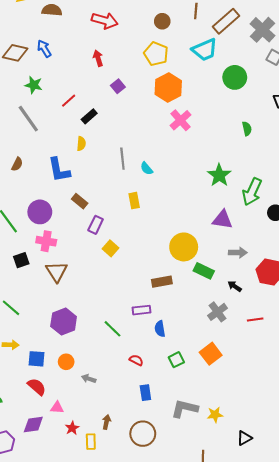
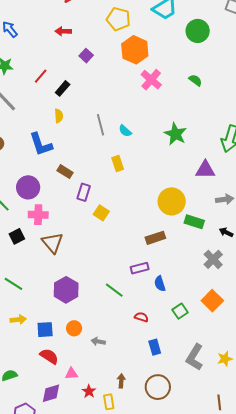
red arrow: (98, 58) -> (63, 31), turned -63
green semicircle: (247, 129) -> (195, 80), moved, turned -32
green star: (219, 175) -> (175, 134), moved
gray L-shape: (185, 409) -> (195, 357), turned -64

